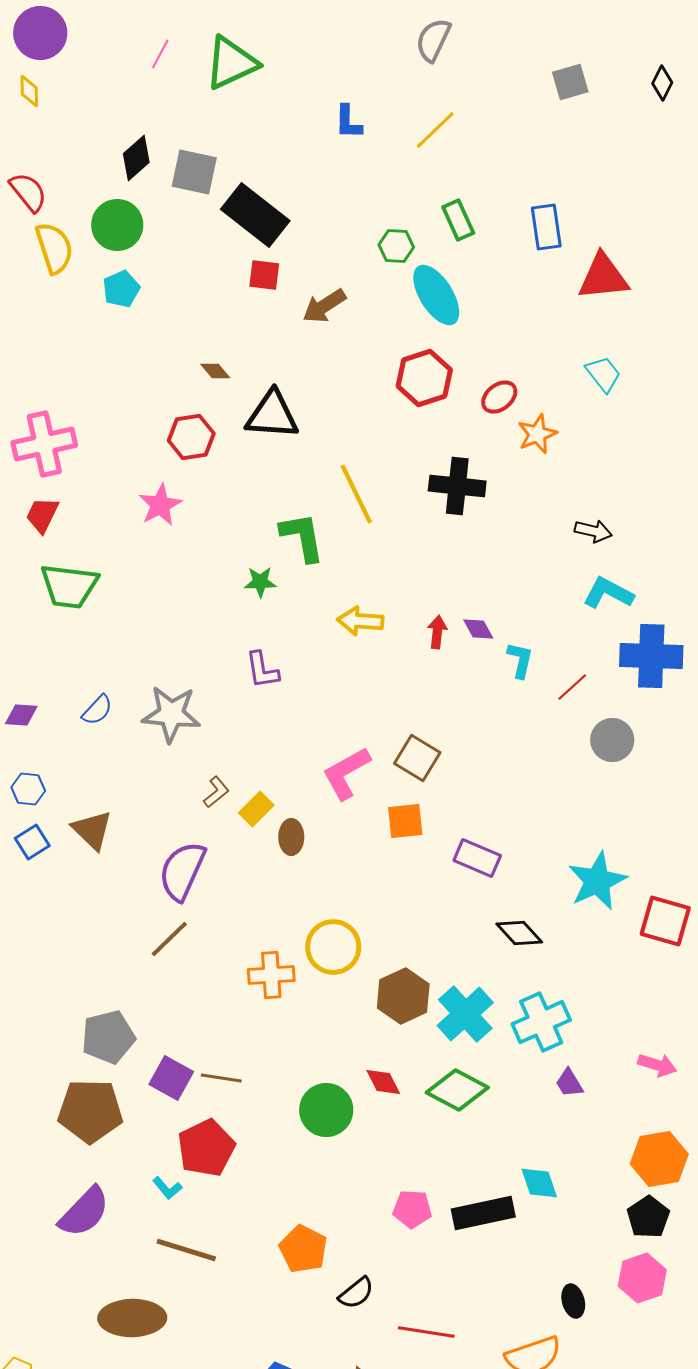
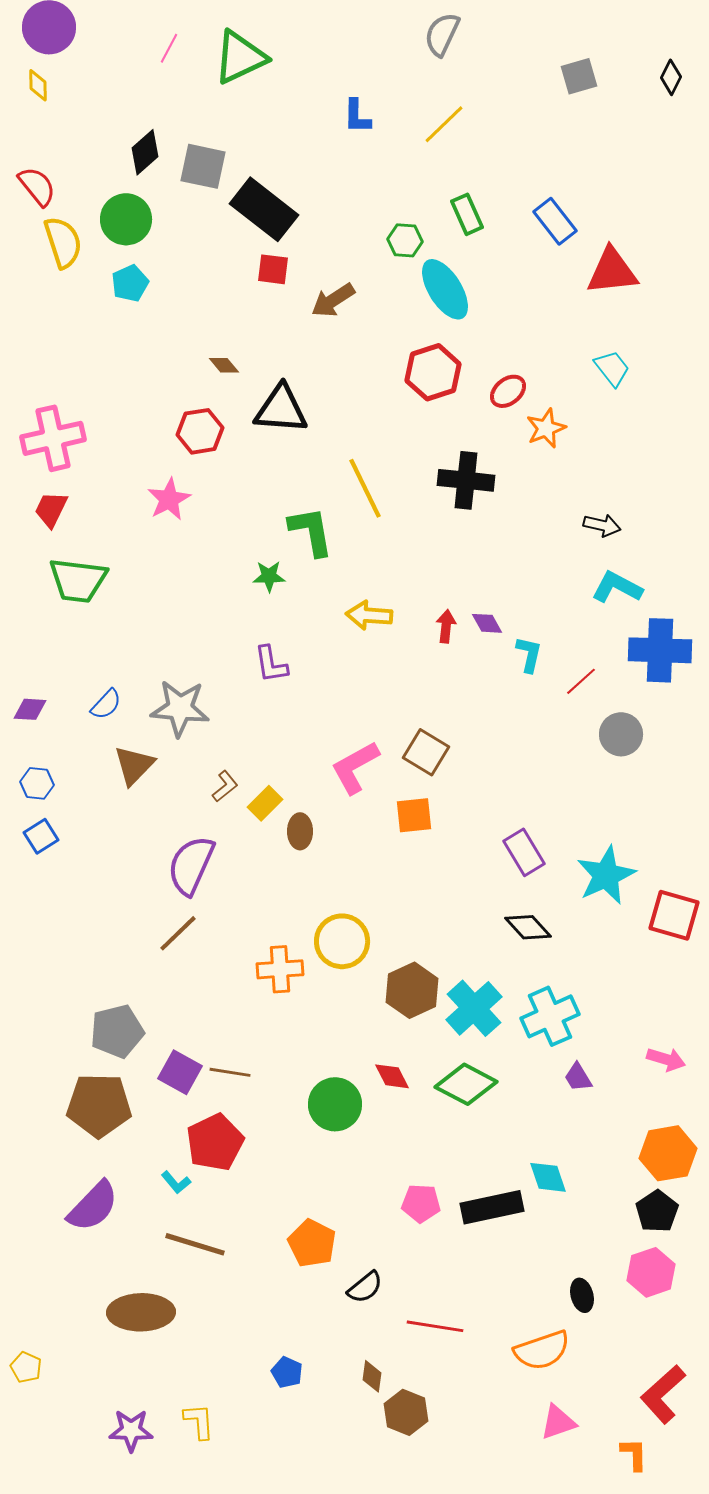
blue rectangle: (546, 227) -> (555, 221), turned -30
brown triangle: (92, 830) -> (134, 765), moved, turned 30
purple rectangle: (477, 858) -> (524, 852), moved, turned 36

